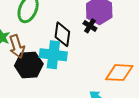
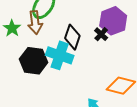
brown arrow: (17, 47) -> (35, 23), moved

